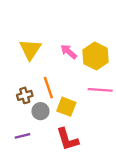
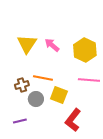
pink arrow: (69, 52) -> (52, 45), moved
orange line: (48, 88) -> (43, 78), turned -60
red L-shape: (67, 139) -> (73, 120), moved, turned 55

